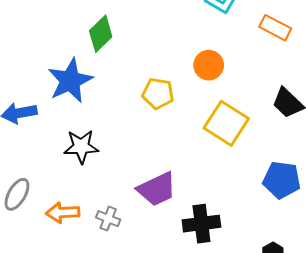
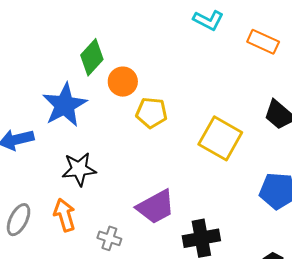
orange circle: (209, 65) -> (123, 82), moved
orange arrow: (63, 213) -> (65, 215), moved, turned 80

